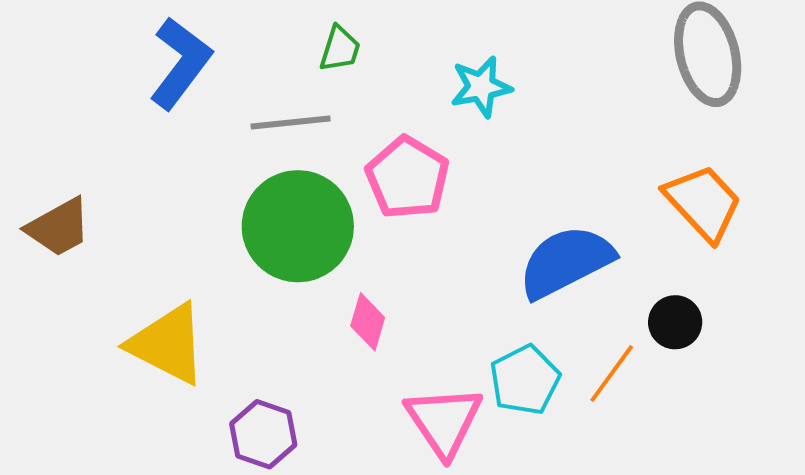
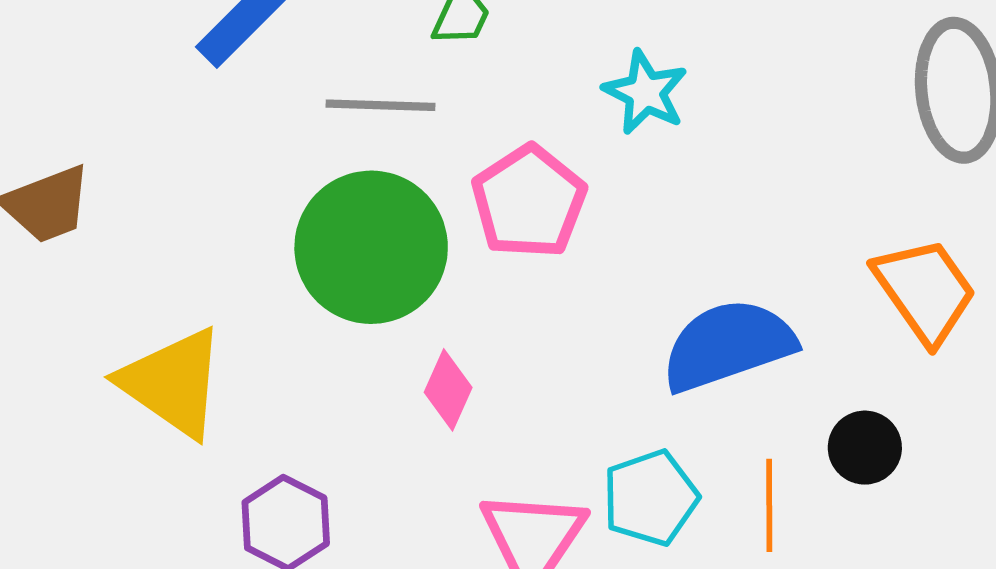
cyan star: (481, 87) -> (645, 92), turned 30
orange line: (612, 374) -> (769, 505), turned -44

